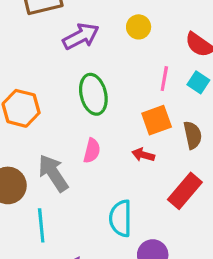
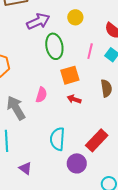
green ellipse: (93, 94) -> (54, 46), moved
orange square: (157, 120) -> (70, 75), moved
red rectangle: (185, 191) -> (97, 140), moved

